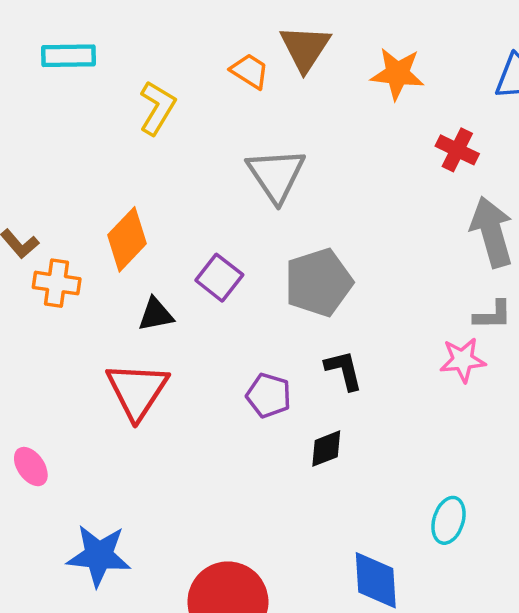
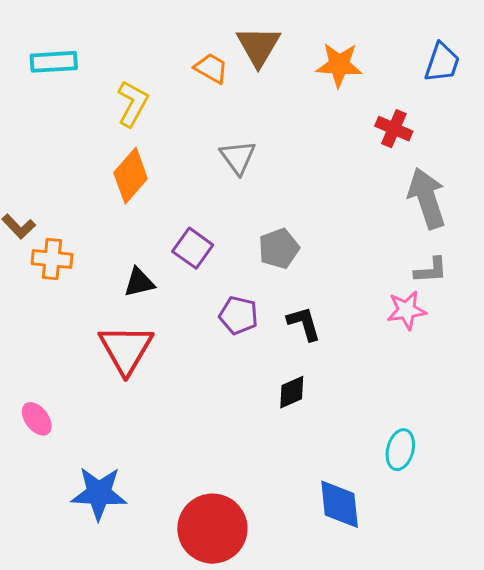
gray triangle: (276, 175) -> (238, 157), size x0.7
orange diamond: (127, 239) -> (131, 176), moved
gray pentagon: (319, 282) -> (279, 249), size x0.7
purple pentagon: (269, 395) -> (239, 315), moved

